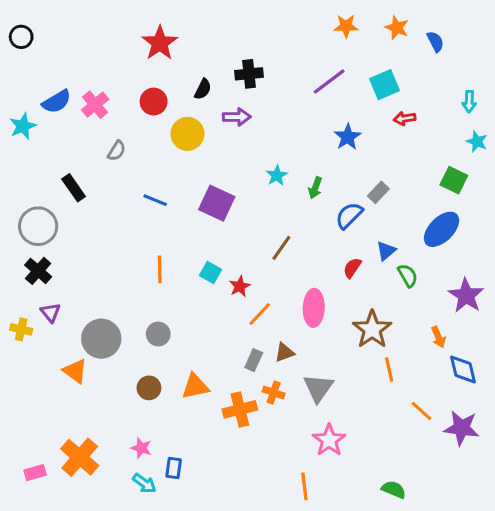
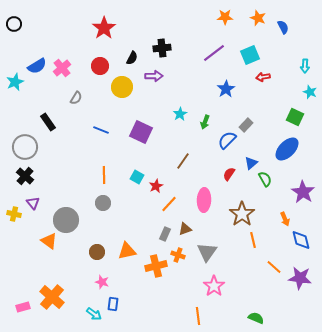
gray circle: (158, 334) -> (103, 203), moved
pink star: (141, 448) -> (102, 282), moved

